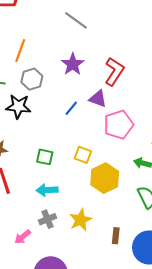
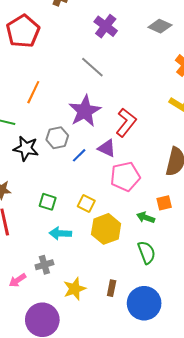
purple star: (73, 64) -> (85, 111), size x1.4
gray hexagon: (32, 79) -> (57, 138), moved
cyan arrow: (47, 190) -> (60, 233), moved
yellow star: (80, 220) -> (75, 289), moved

